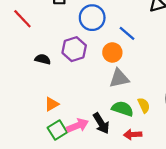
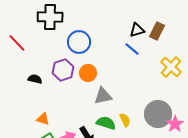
blue line: (127, 33) -> (132, 49), moved
orange circle: (112, 52) -> (88, 73), moved
orange triangle: (52, 104) -> (43, 119), turned 48

